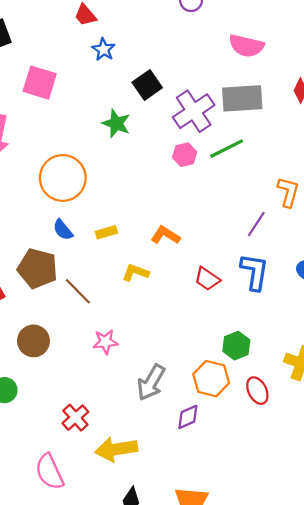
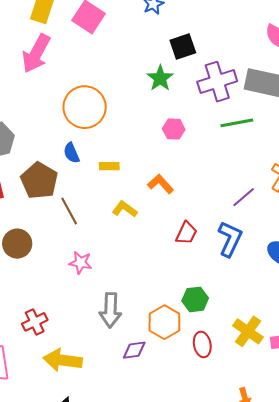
green star: (116, 123) -> (160, 78), moved
pink hexagon: (185, 155) -> (174, 129), moved
red trapezoid: (207, 279) -> (186, 233), turned -115
gray arrow: (151, 382) -> (110, 310), turned -44

